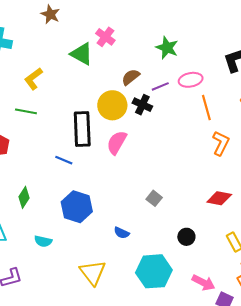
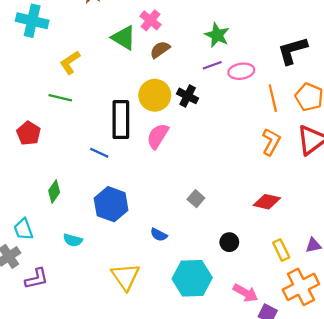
brown semicircle: (131, 77) -> (160, 50), moved
purple line: (160, 86) -> (212, 65), moved
orange line: (206, 108) -> (273, 98), moved

